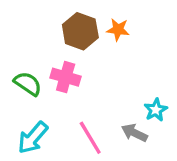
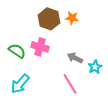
gray arrow: (134, 133) -> (75, 58), moved
pink line: (90, 138) -> (70, 84), moved

